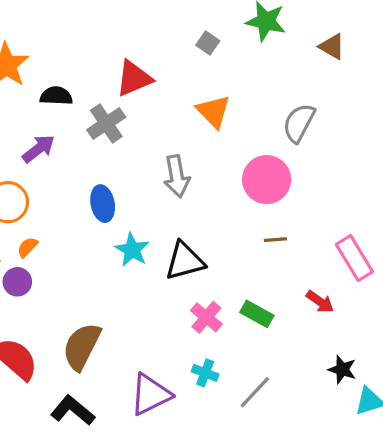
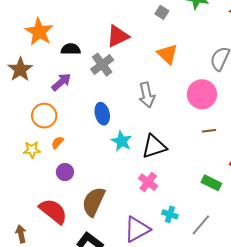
purple circle: (17, 282) -> (65, 172), moved
green rectangle: (257, 314) -> (211, 183), moved
pink cross: (206, 317) -> (148, 182), moved

